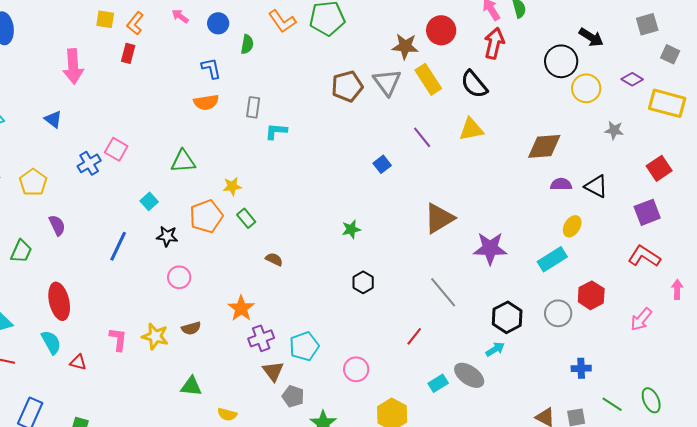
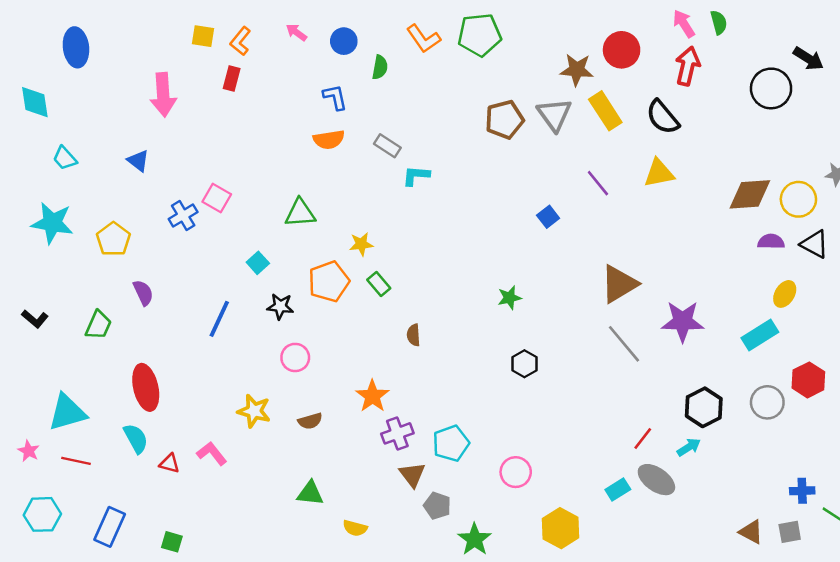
yellow circle: (586, 88) -> (798, 199), moved
gray rectangle: (253, 107) -> (387, 146), turned -65
brown semicircle: (274, 259) -> (414, 335), turned -120
gray line: (443, 292) -> (624, 344), moved
yellow star: (155, 336) -> (254, 411), moved
red line: (414, 336) -> (643, 438), moved
pink L-shape: (118, 339) -> (212, 453), moved, turned -45
blue cross: (581, 368) -> (802, 491), moved

